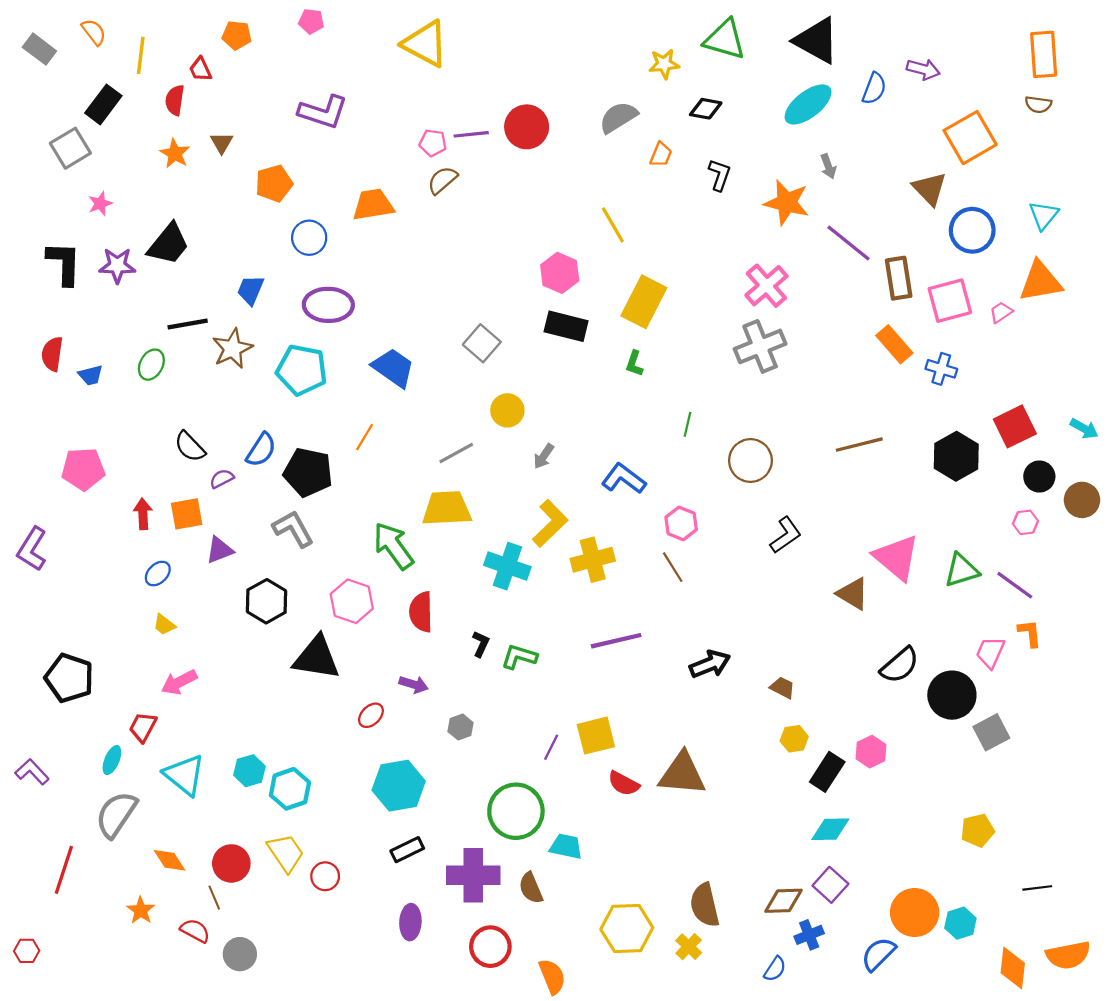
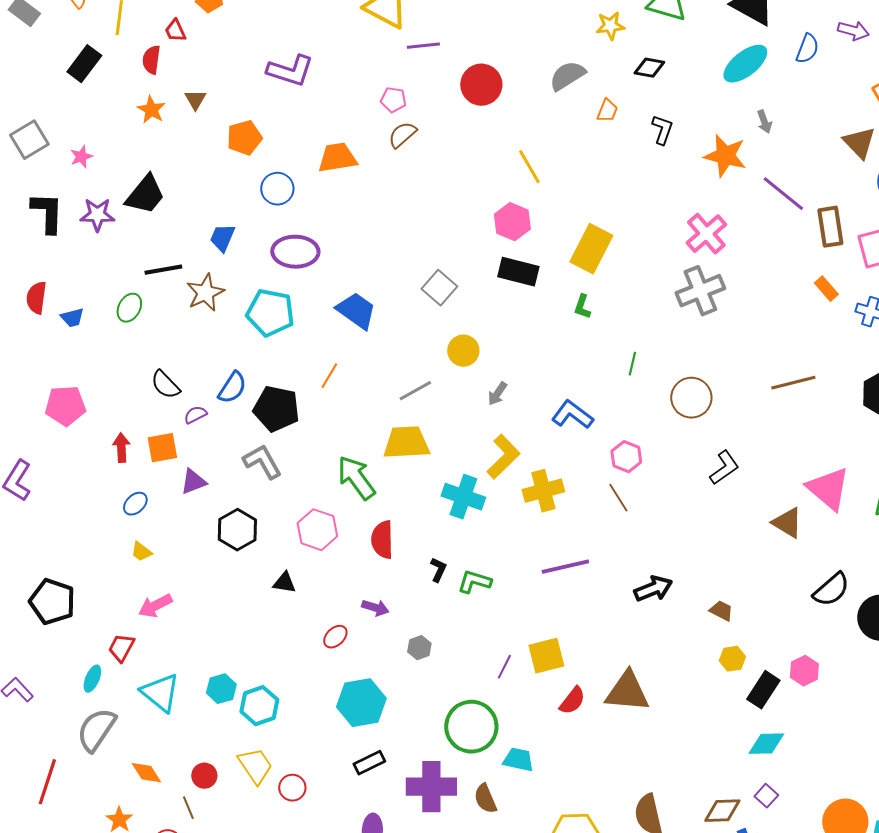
purple line: (471, 134) -> (423, 46), moved
gray square: (70, 148) -> (29, 140), moved
yellow line: (613, 225) -> (529, 167), moved
orange rectangle: (894, 344) -> (826, 289), size x0.7
black triangle: (317, 658) -> (284, 583), size x0.5
red semicircle: (624, 784) -> (572, 701), turned -80
red circle: (231, 863) -> (204, 776), size x0.7
purple square: (830, 885) -> (766, 796), size x0.7

